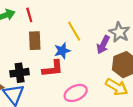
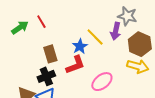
yellow line: (74, 31) -> (95, 37), moved
brown rectangle: (35, 41) -> (50, 54), moved

